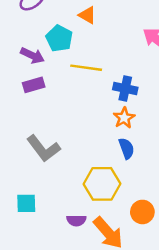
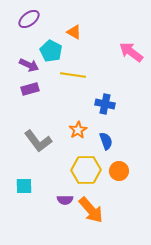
blue cross: (125, 89) -> (105, 104), moved
orange star: (124, 118) -> (78, 130), moved
orange circle: (142, 212) -> (119, 171), moved

